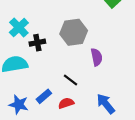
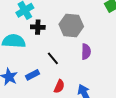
black line: (71, 80) -> (53, 58), moved
red semicircle: (66, 103) -> (59, 86), moved, turned 120

